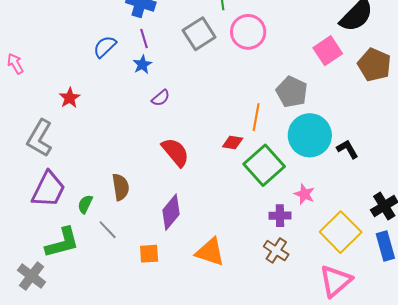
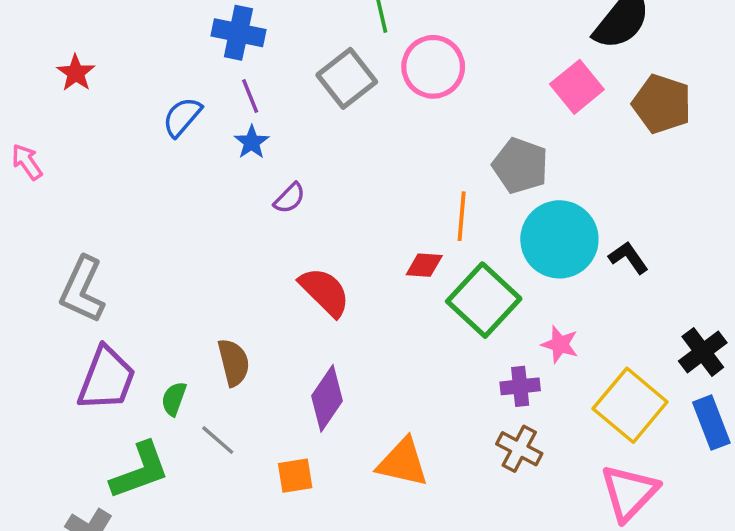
red star: (70, 98) -> (76, 73), moved

